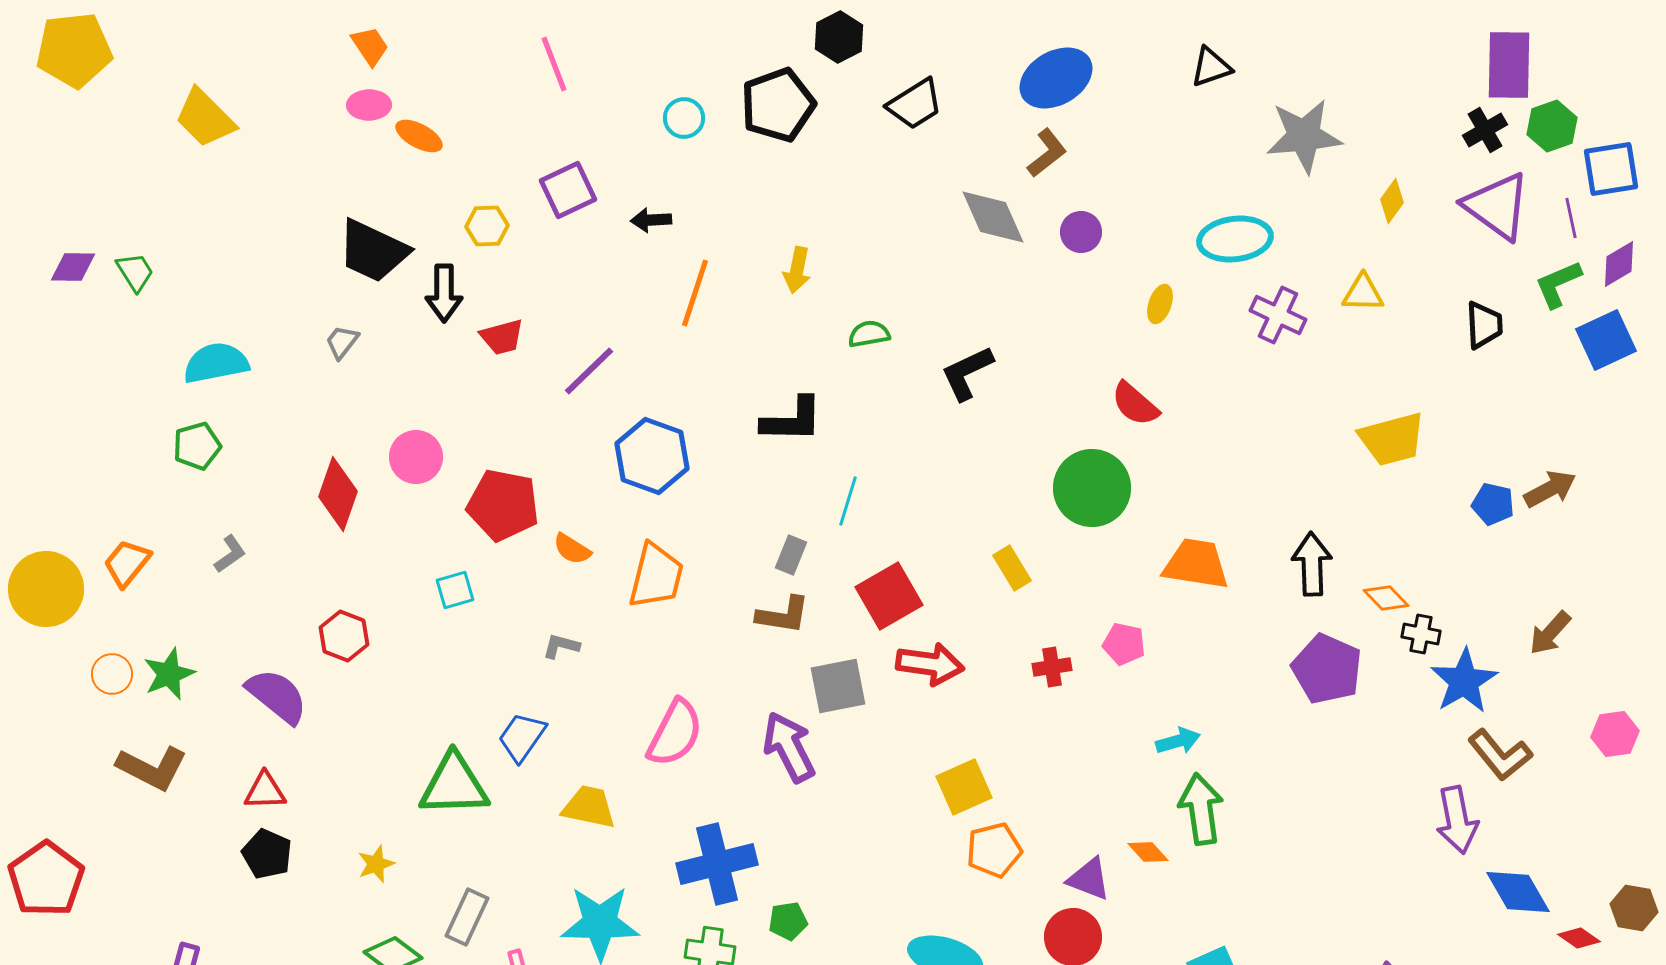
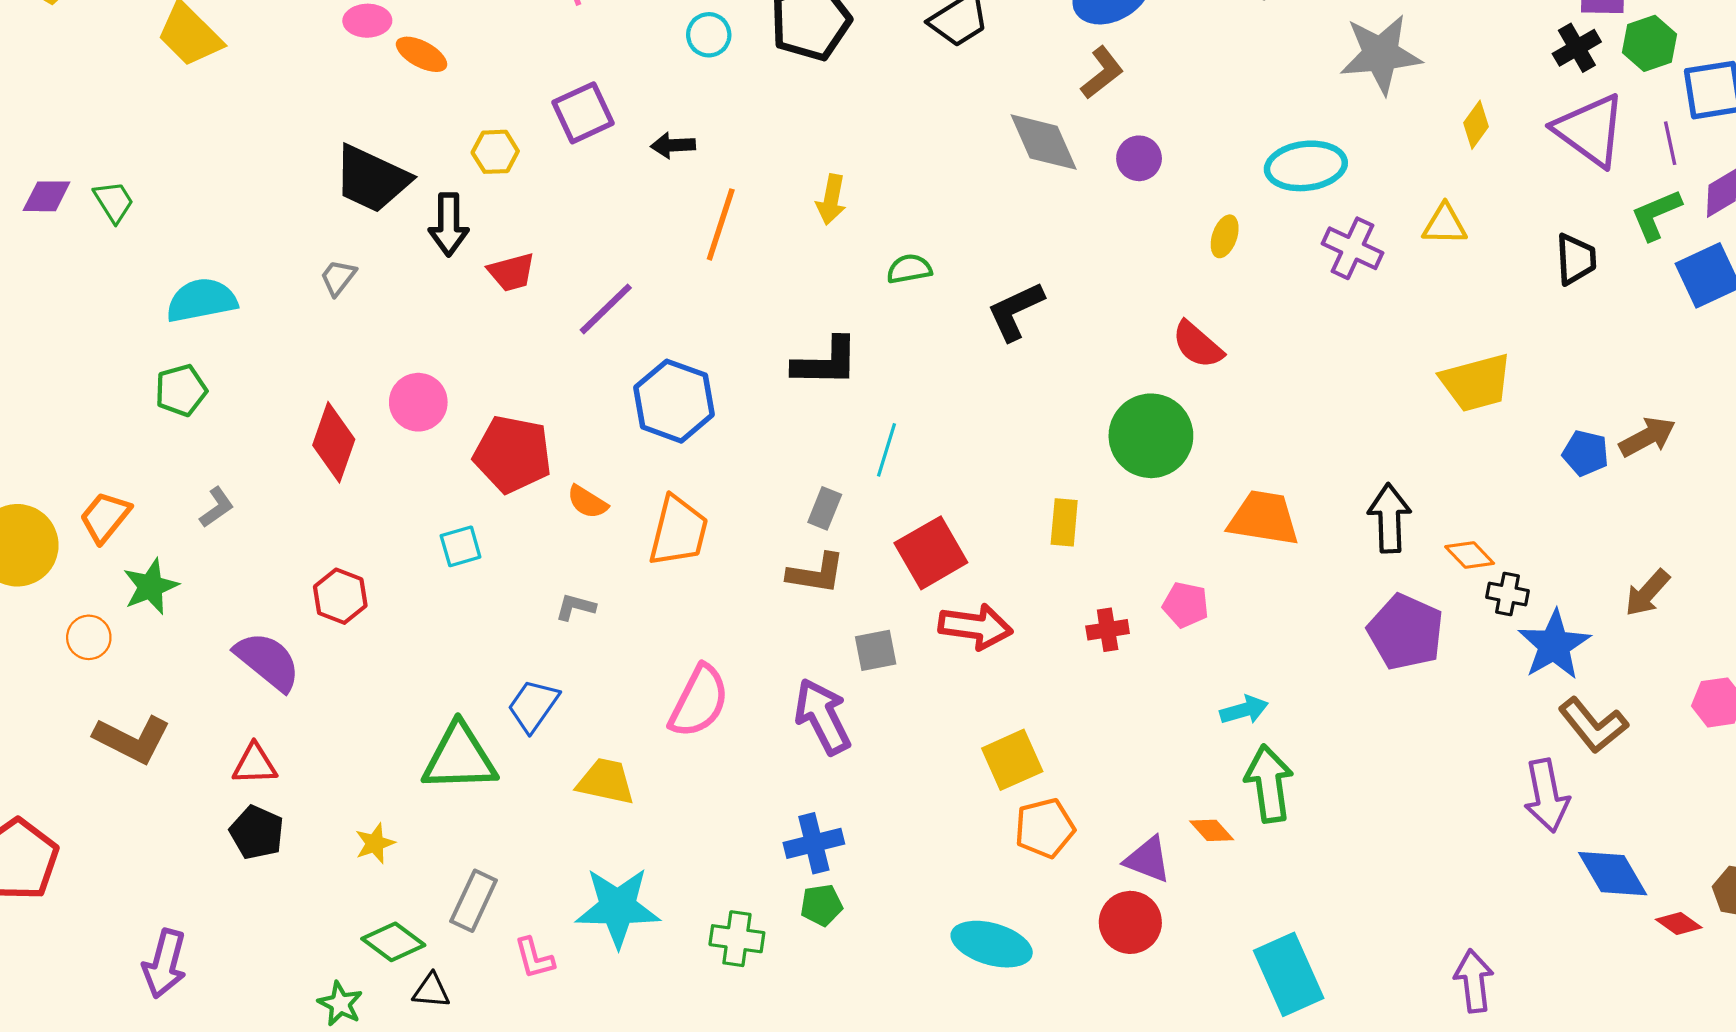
yellow rectangle: (1012, 568) -> (1064, 522), turned 36
green star: (169, 674) -> (151, 586), moved
gray square: (838, 686) -> (876, 650), size x0.7
blue cross: (717, 864) -> (814, 843), moved, size x0.7

